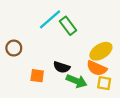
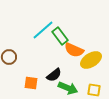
black semicircle: (62, 67) -> (54, 75), turned -56
orange semicircle: (97, 68) -> (74, 50), moved

